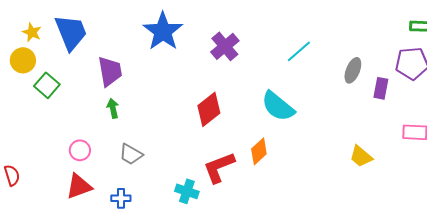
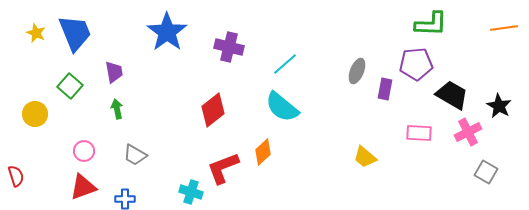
purple cross: (225, 46) -> (229, 47), turned -36
cyan line: (299, 51) -> (285, 64), moved
yellow circle: (23, 60) -> (35, 114), moved
purple trapezoid: (110, 71) -> (114, 72), size x0.7
green square: (47, 85) -> (70, 86), moved

